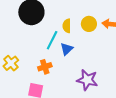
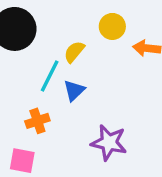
yellow circle: (89, 24) -> (112, 26), moved
yellow semicircle: (67, 26) -> (74, 52), turned 40

